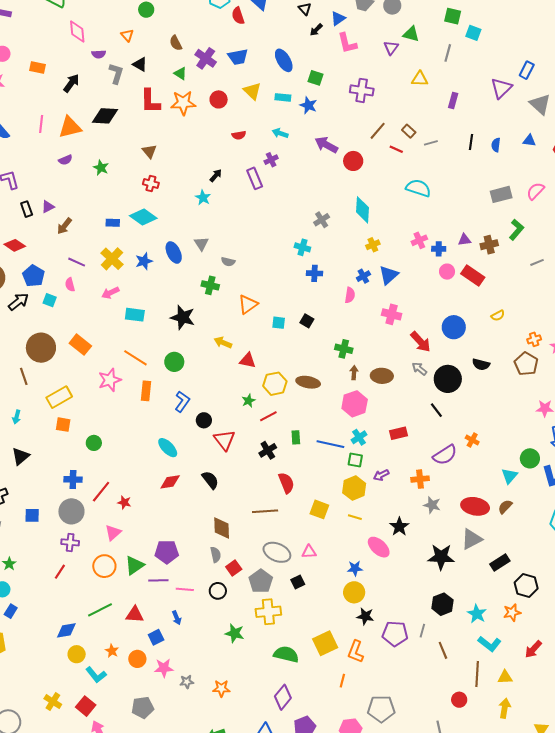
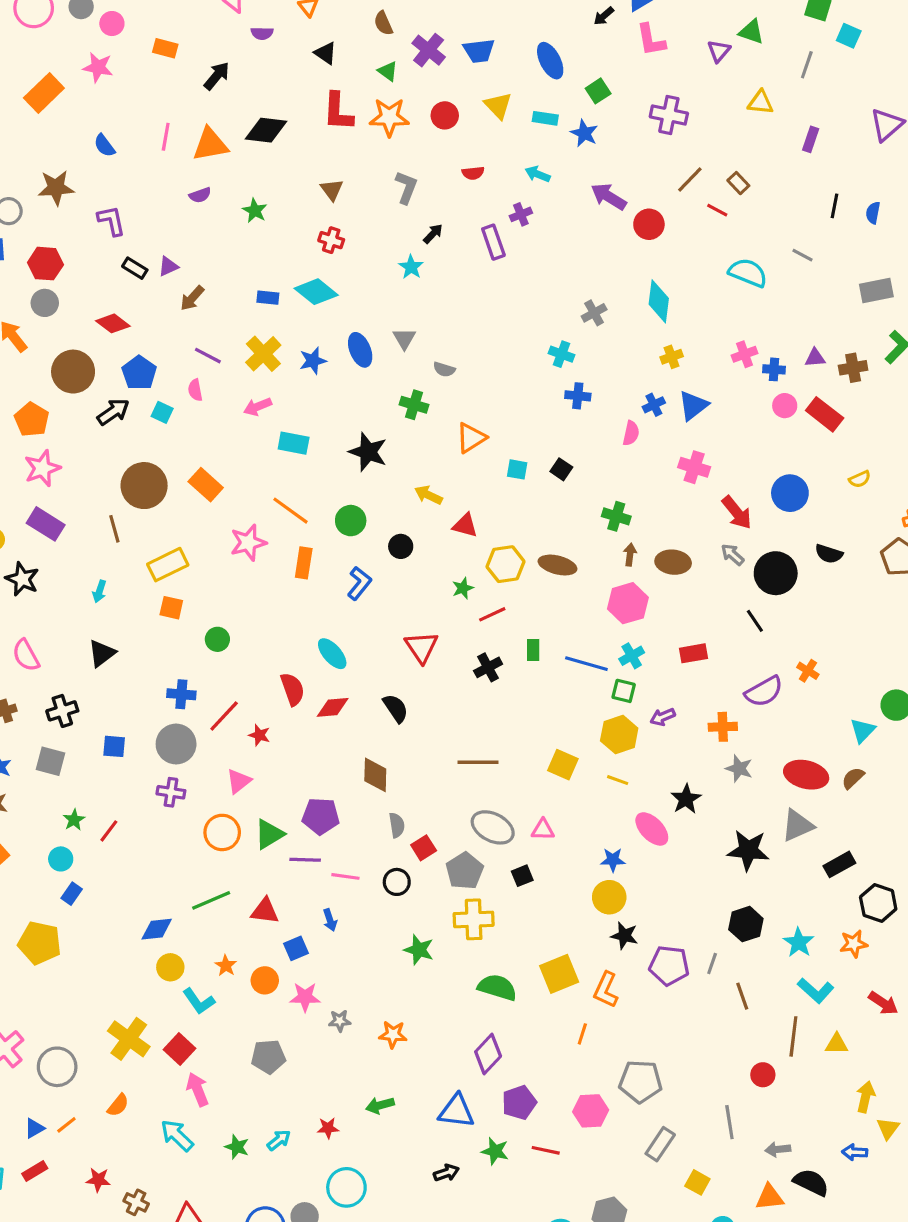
gray L-shape: (116, 74) -> (406, 187), moved
green square: (315, 78) -> (598, 91), turned 35
gray line: (431, 143) -> (802, 255), moved, turned 40
black rectangle: (27, 209) -> (135, 268), turned -42
black circle: (204, 420) -> (401, 546), moved
red semicircle: (286, 483) -> (293, 689), moved
brown diamond: (222, 528) -> (375, 775), moved
red line: (60, 572) -> (109, 831), moved
red arrow: (533, 649) -> (883, 1003), turned -102
yellow cross: (53, 702) -> (129, 1039), size x1.5
yellow arrow: (505, 708) -> (866, 1097), moved

